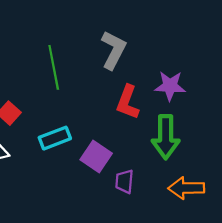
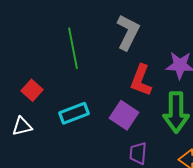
purple square: (96, 157) -> (124, 115), moved

